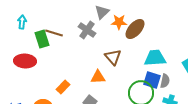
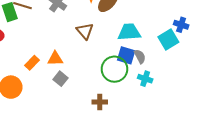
orange triangle: (98, 77) -> (55, 59), moved
gray semicircle: (165, 81) -> (140, 56), turned -40

